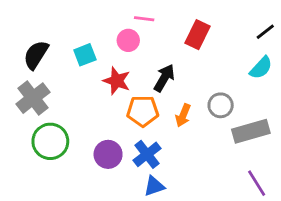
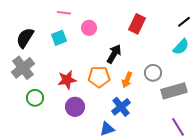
pink line: (144, 19) -> (64, 13), moved
red star: (117, 81) -> (67, 80), moved, turned -30
green circle: (50, 141) -> (35, 98), size x0.7
blue cross: (147, 154) -> (121, 107), moved

